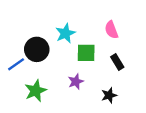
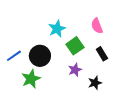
black circle: (37, 49) -> (40, 56), moved
green square: (86, 53) -> (75, 46), turned -36
purple star: (76, 82) -> (75, 70), moved

